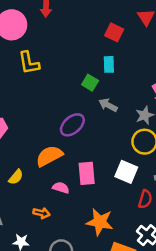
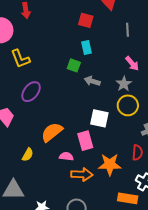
purple ellipse: (72, 125) -> (31, 92), moved
white square: (126, 172) -> (99, 118), moved
orange arrow: (42, 213) -> (82, 174), moved, size x1.5
orange star: (100, 222) -> (110, 164), moved

